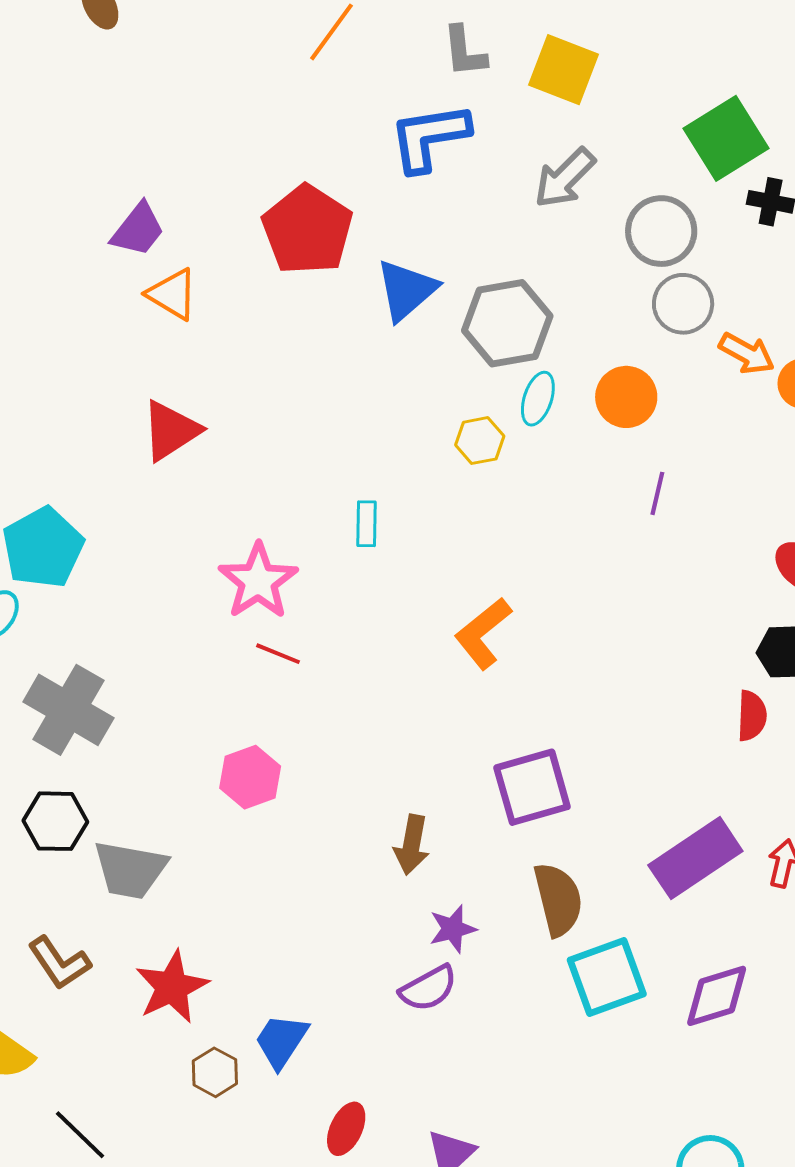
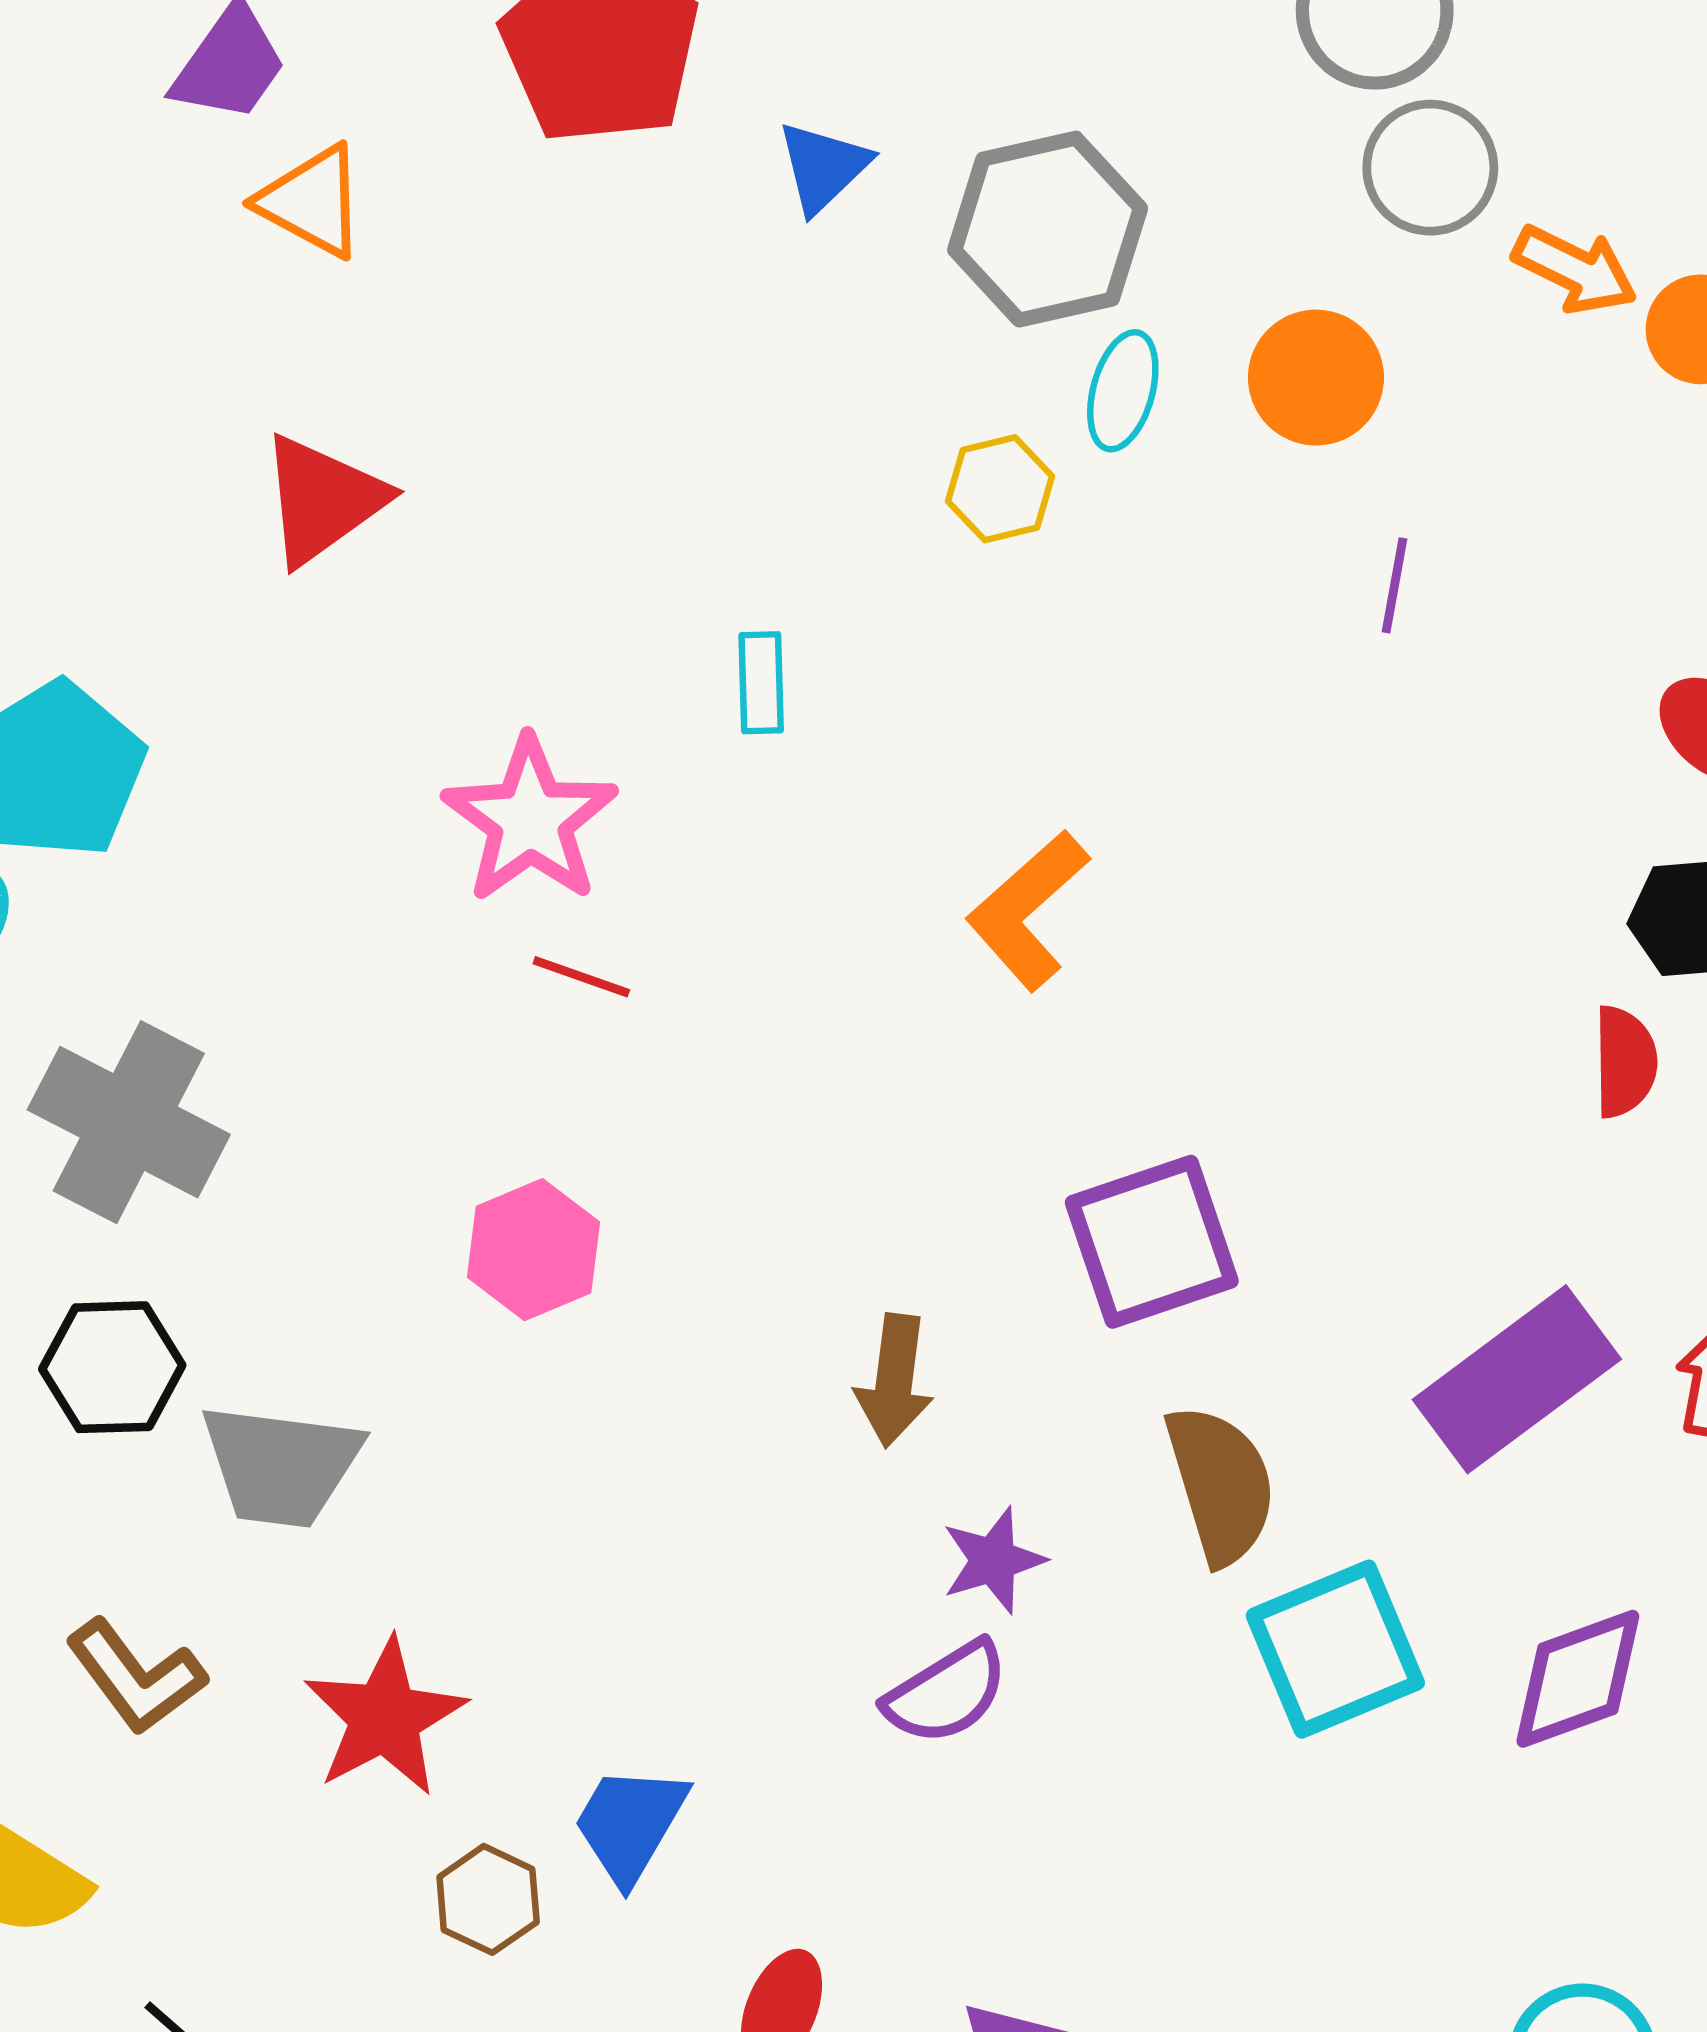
blue triangle: (406, 290) -> (823, 167), size x0.7

